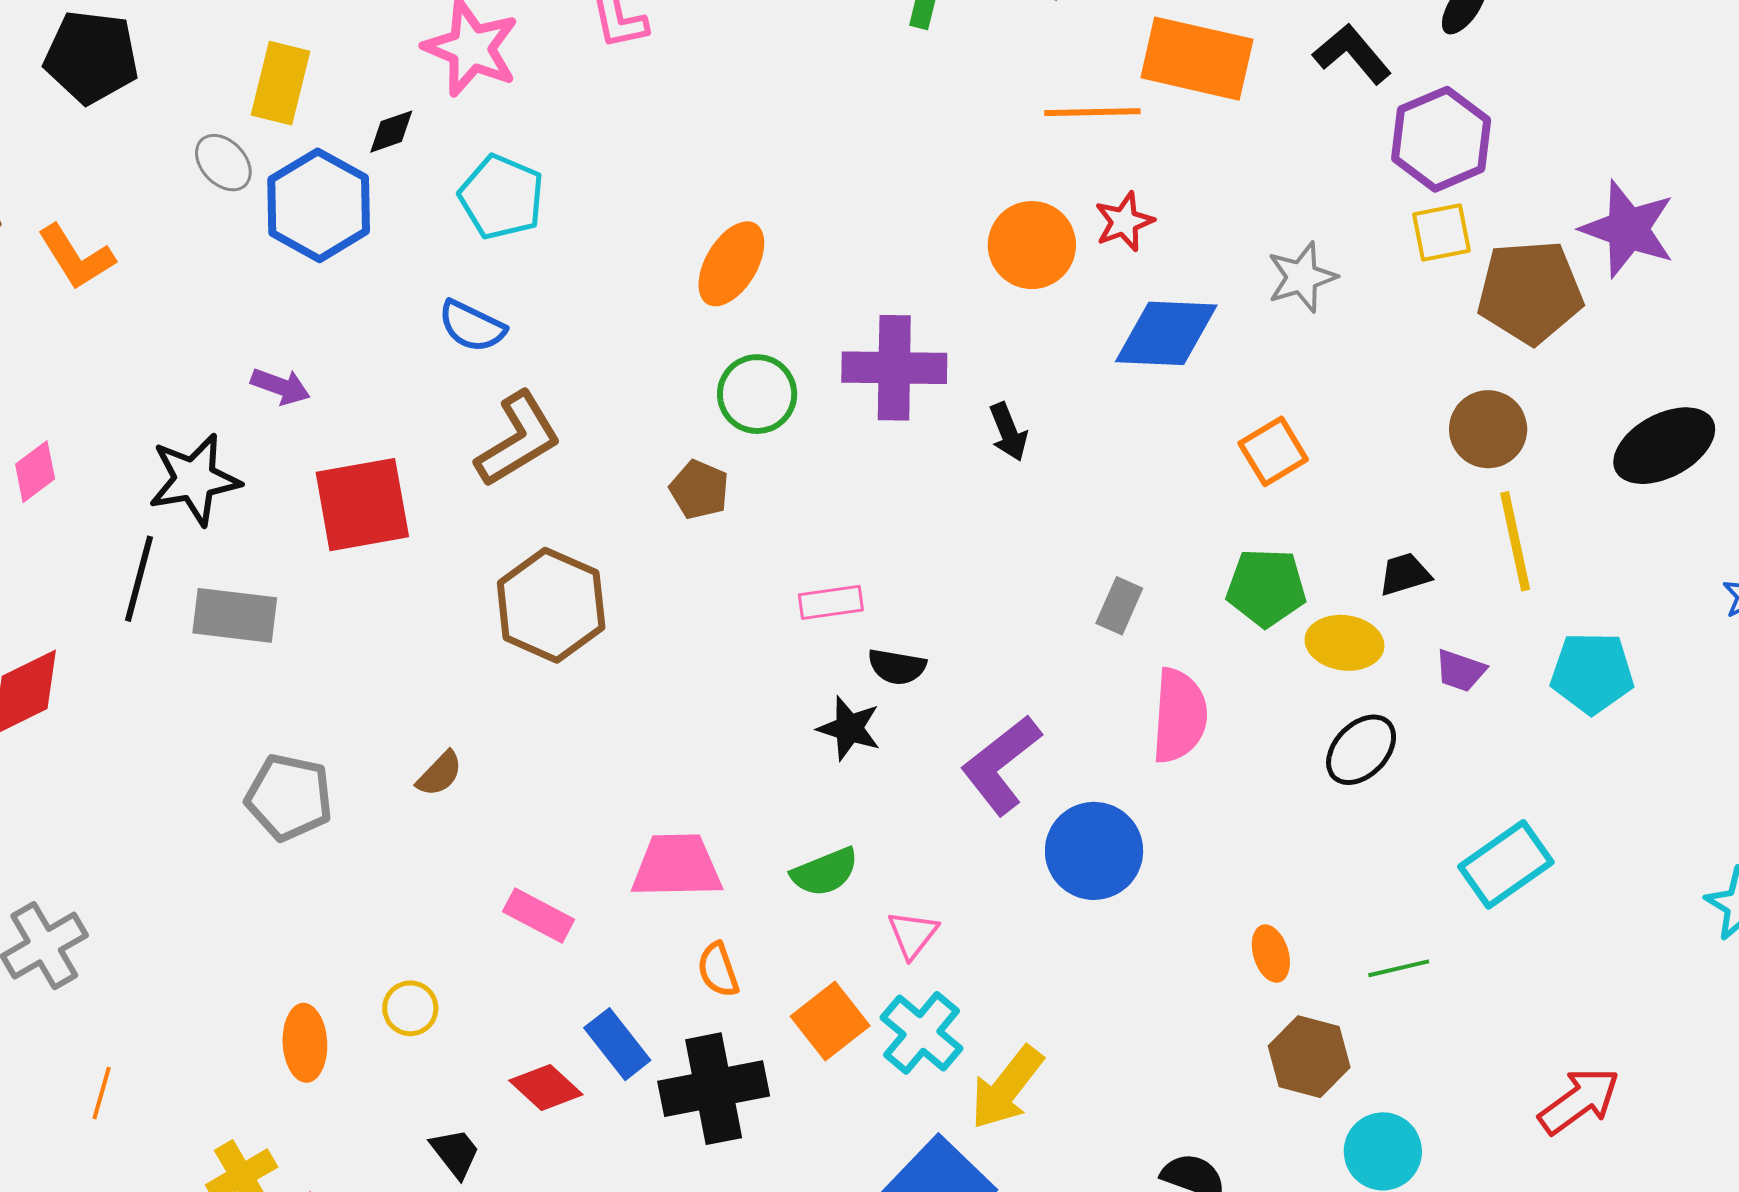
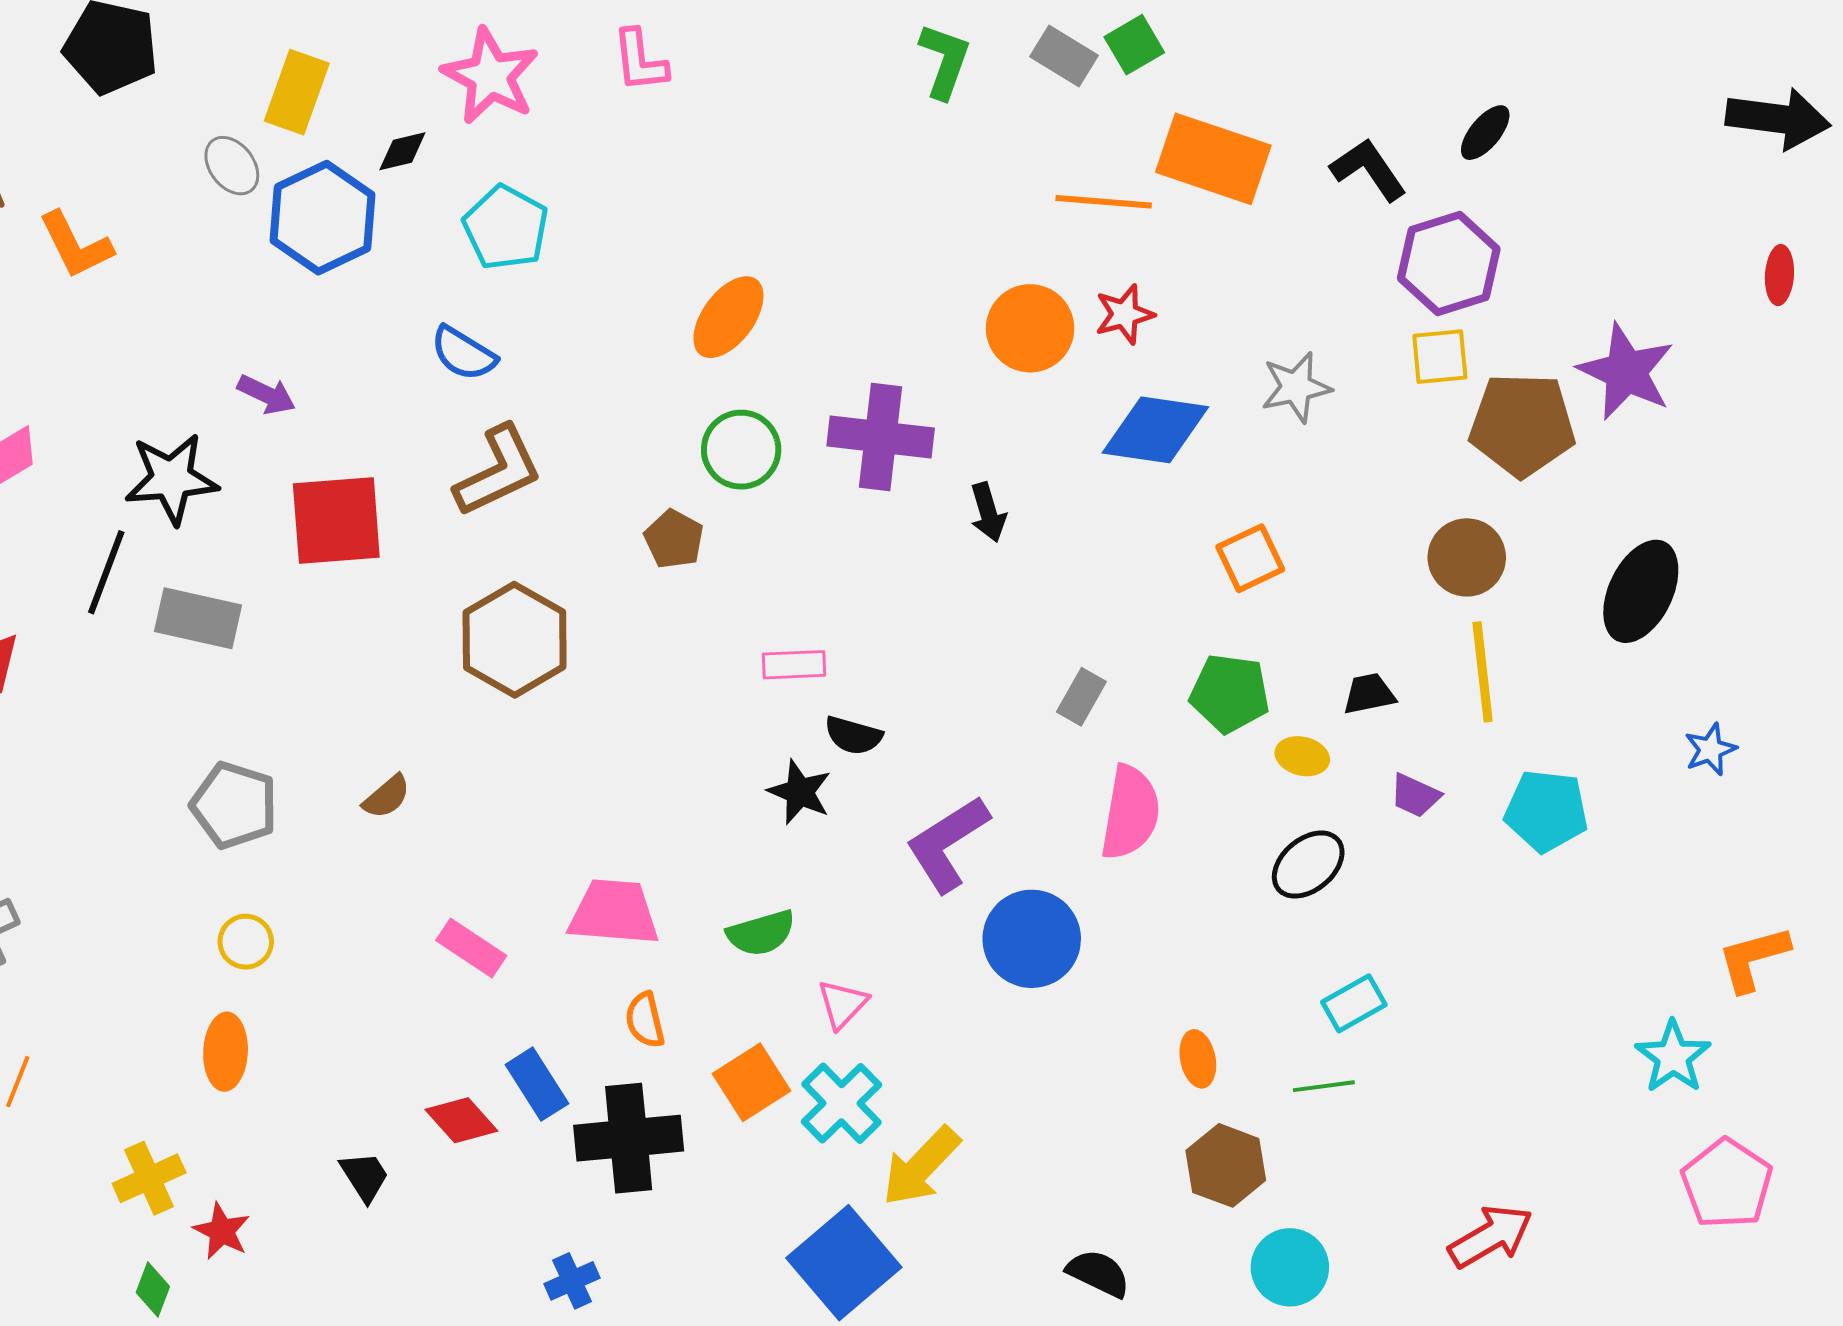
black ellipse: (1664, 446) -> (1641, 591), turned -42
yellow ellipse: (1345, 643) -> (1302, 756), size x0.7
cyan rectangle: (1506, 864) -> (1354, 1003), moved, size x0.7
yellow circle: (410, 1008) -> (246, 942), moved

